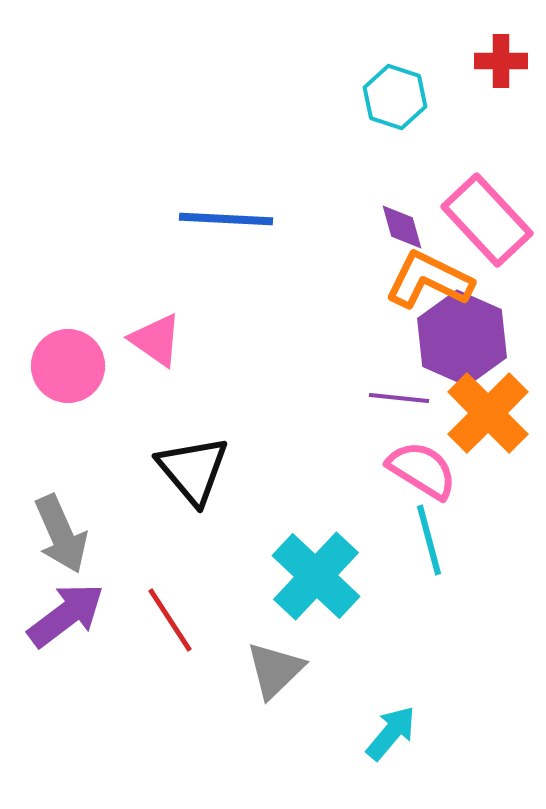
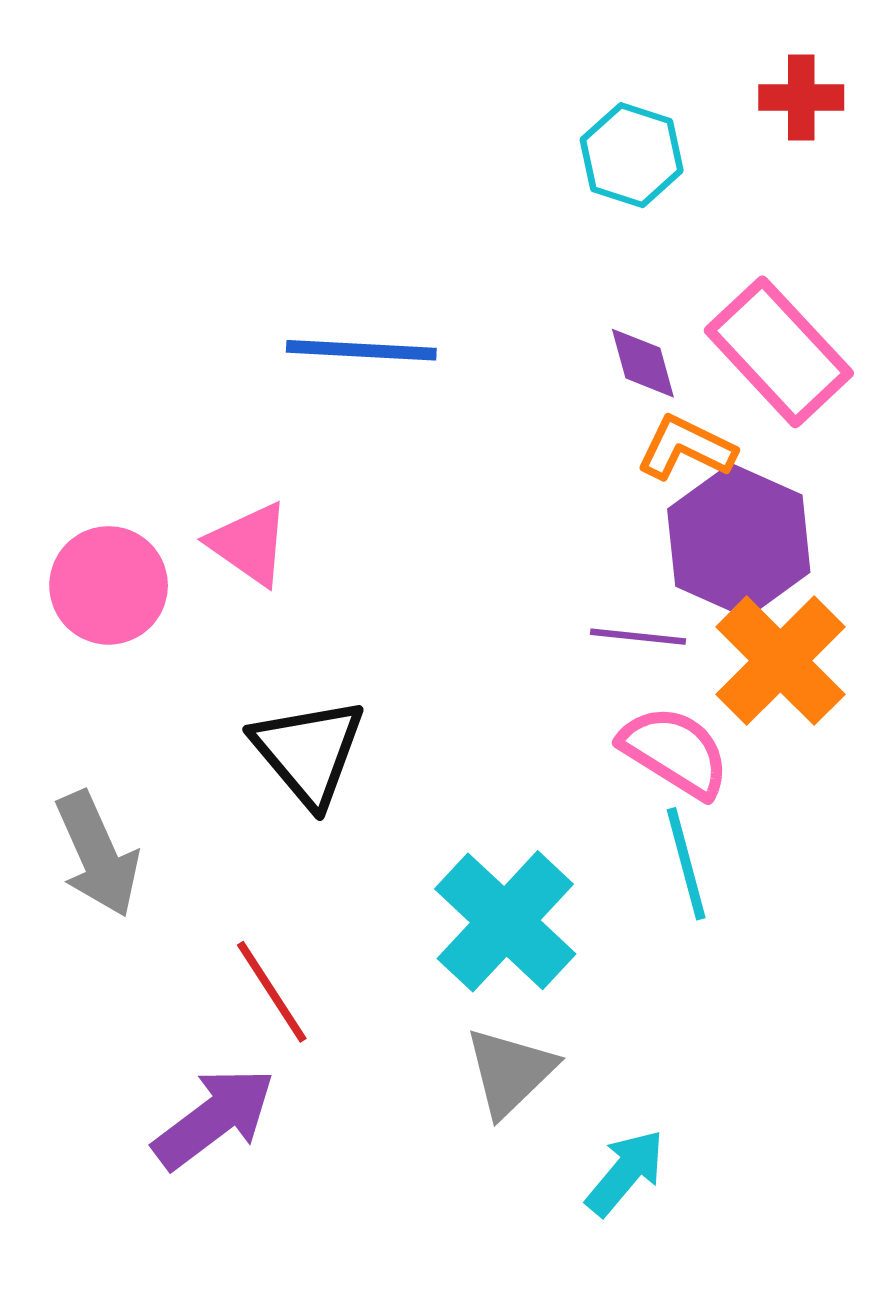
orange L-shape: (429, 280) -> (686, 448), size x0.7
purple arrow: (66, 615) -> (214, 1118), moved
gray triangle: (275, 670) -> (510, 1072), moved

